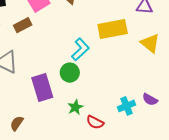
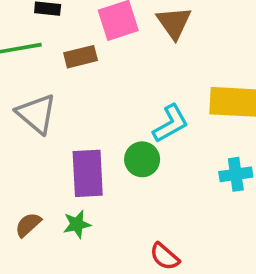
cyan cross: (127, 106) -> (236, 174), moved
green star: (75, 107) -> (77, 224), moved

